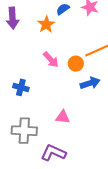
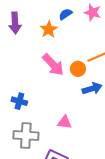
pink arrow: (51, 60) -> (53, 65), size x1.4
blue cross: (21, 87) -> (19, 101), moved

